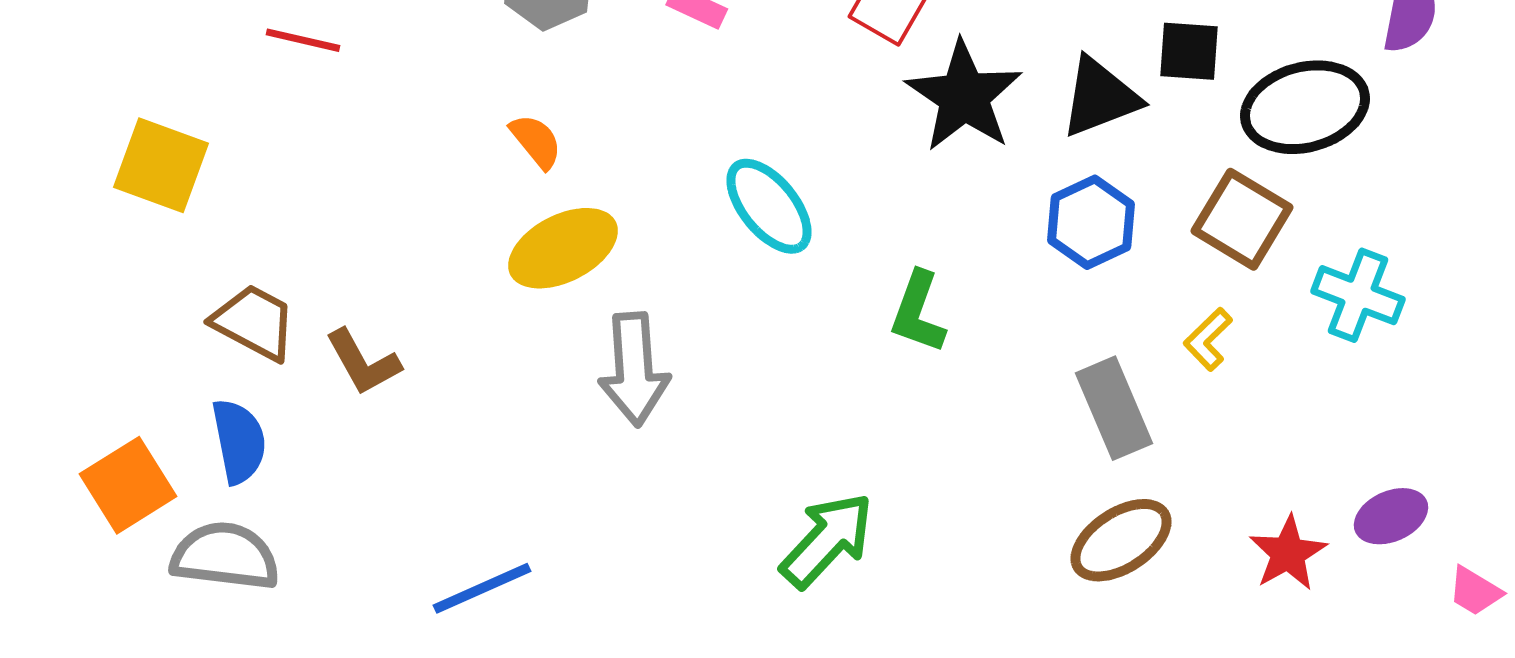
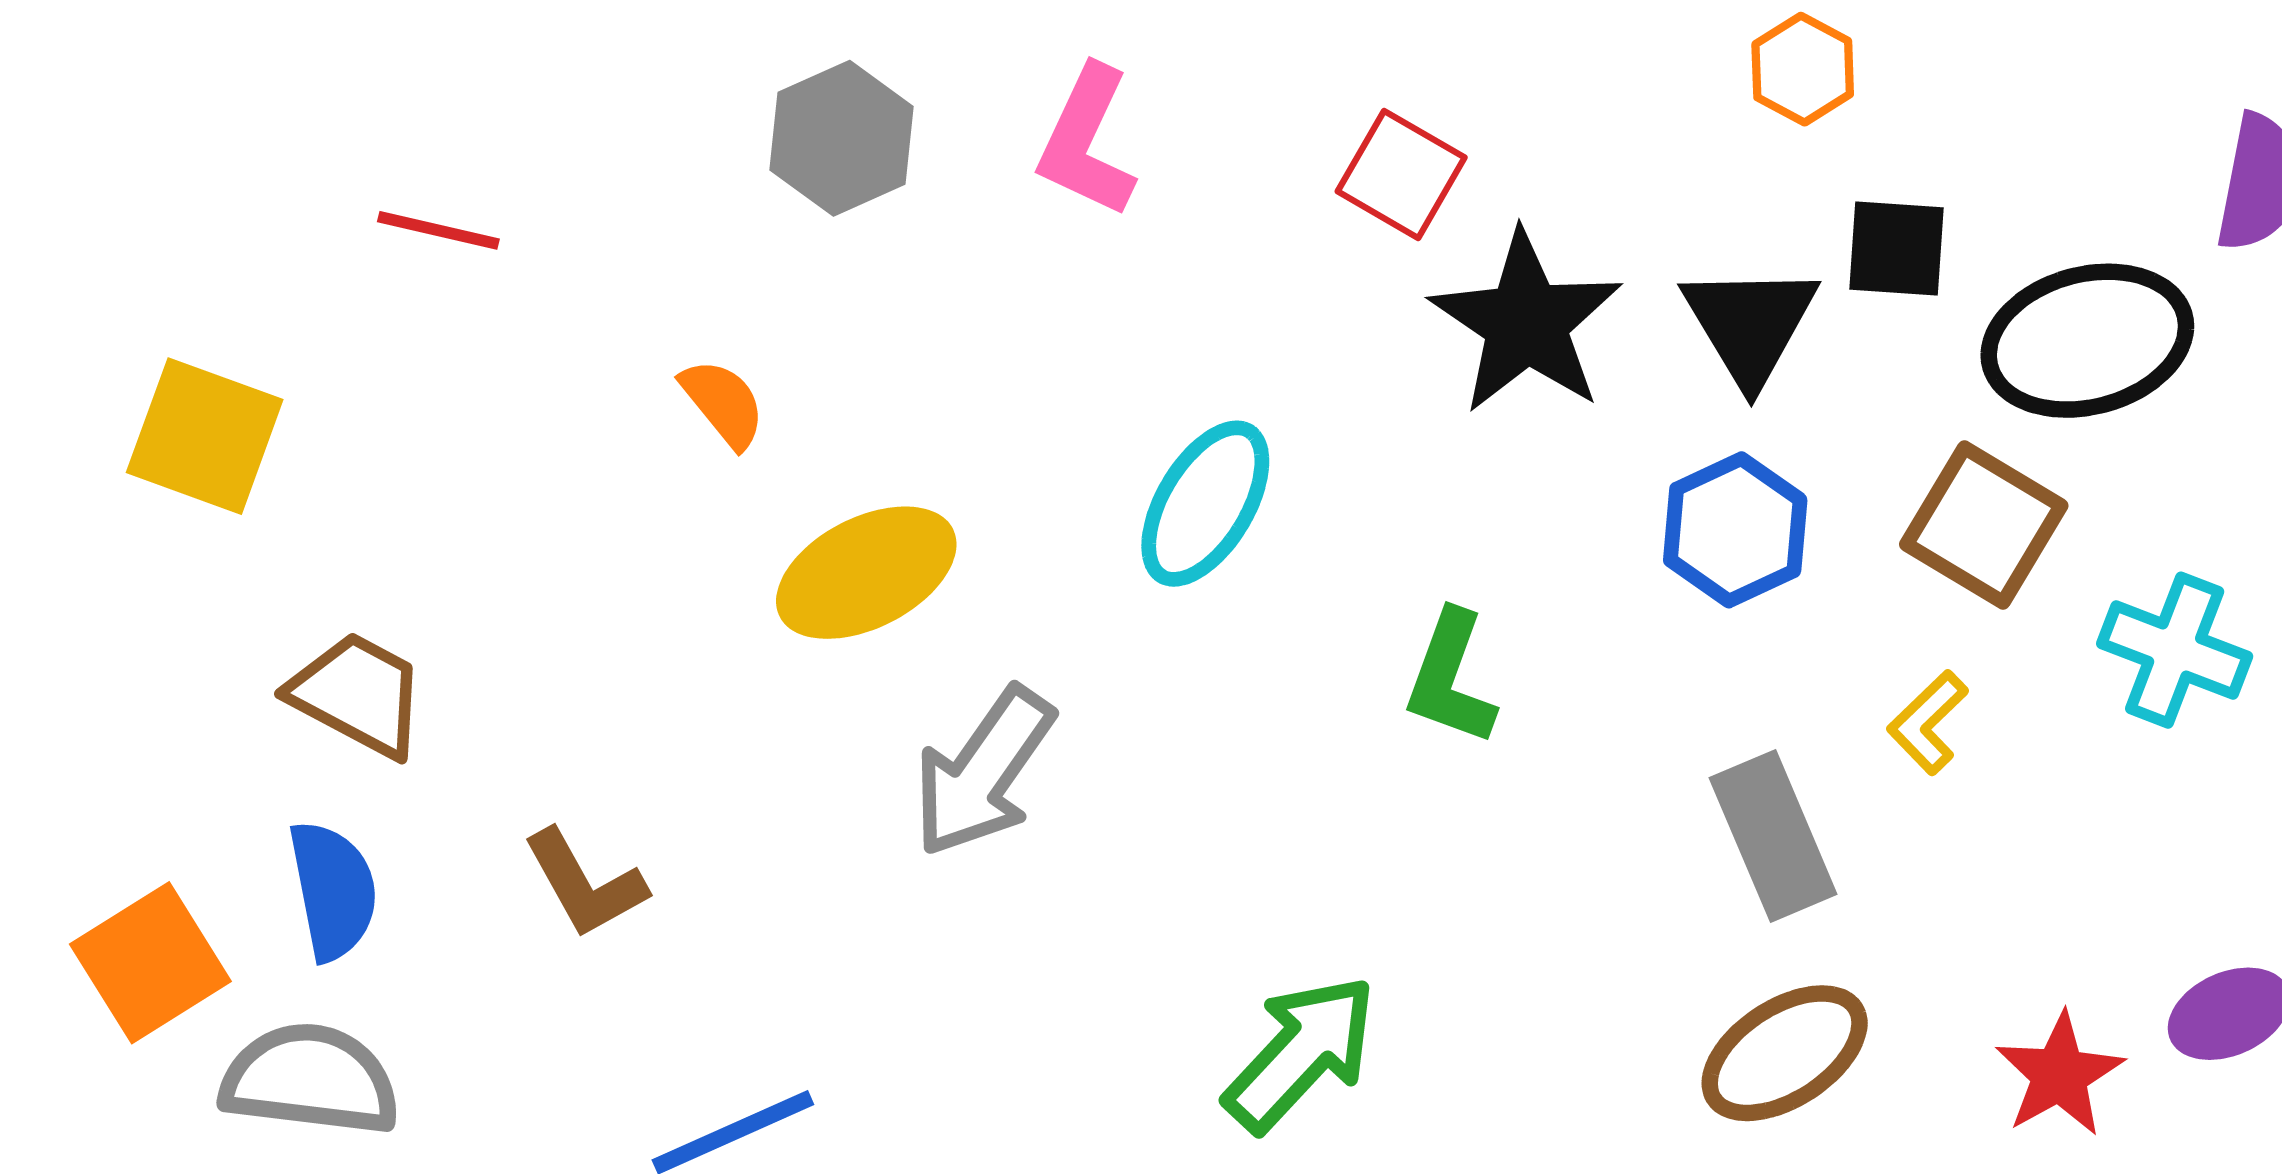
black triangle: (1100, 97) -> (1750, 324), turned -40
orange semicircle: (536, 141) -> (723, 403), moved
cyan ellipse: (769, 206) -> (1205, 504), turned 70
brown L-shape: (363, 362) -> (585, 884), moved
gray arrow: (634, 369) -> (983, 772), turned 39

